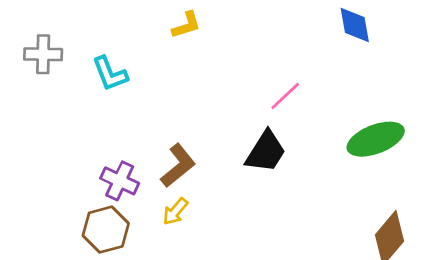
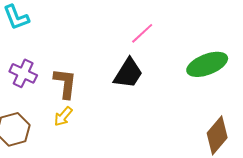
brown L-shape: (178, 166) -> (65, 83), turned -44
purple cross: (120, 181) -> (23, 73), moved

